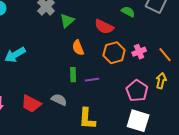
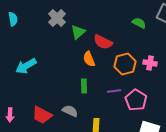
red semicircle: (104, 27) -> (103, 42), moved
pink cross: (139, 52) -> (150, 63), turned 32
purple line: (92, 80) -> (114, 91), moved
pink pentagon: (137, 91) -> (136, 100), moved

